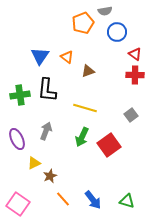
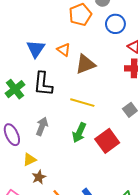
brown triangle: (88, 71) -> (85, 64), size x1.5
green cross: (20, 95) -> (15, 89), turned -30
brown star: (50, 176) -> (39, 177), moved

